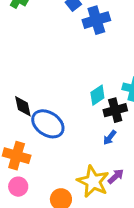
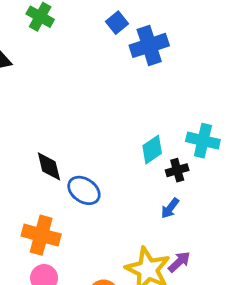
black cross: (115, 110) -> (177, 170), size x0.7
blue ellipse: (48, 124) -> (84, 190), size x0.7

